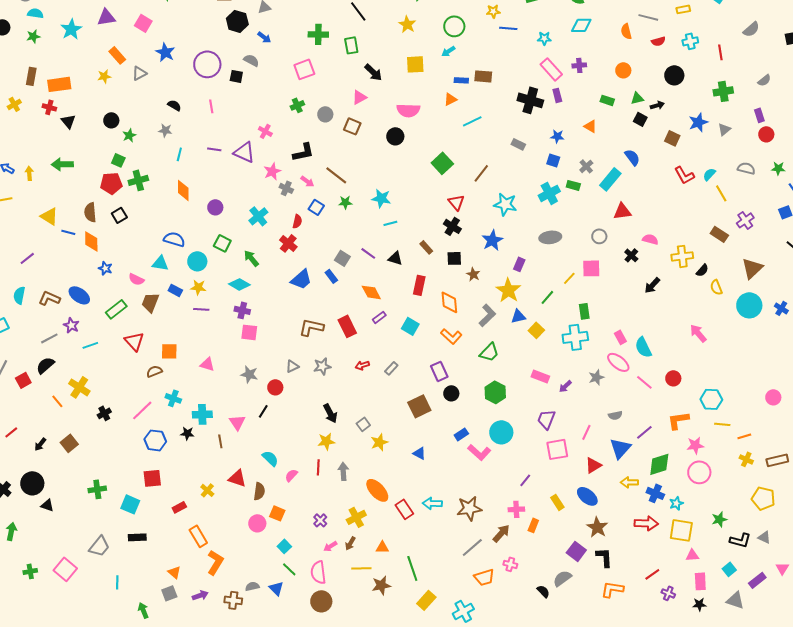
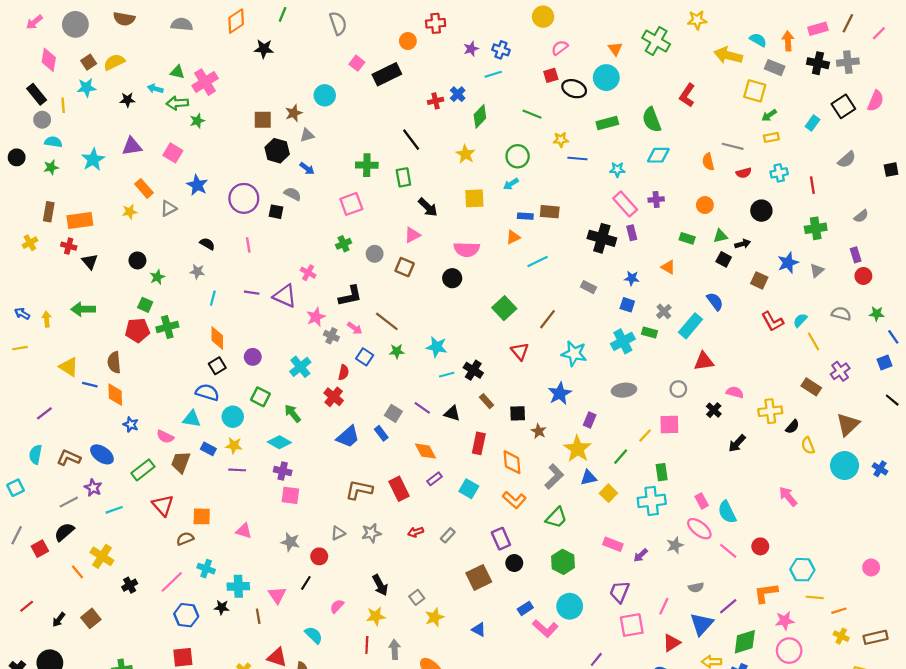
black square: (119, 215) -> (217, 366), moved
black cross: (452, 226) -> (473, 370), moved
pink semicircle: (291, 475) -> (337, 606), moved

